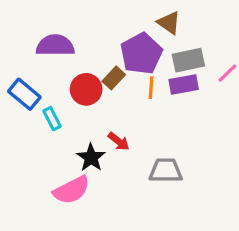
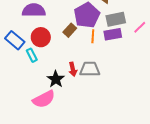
red circle: (86, 89) -> (41, 37), moved
red arrow: (119, 141) -> (73, 69), turned 40
gray trapezoid: (166, 171) -> (90, 69), moved

